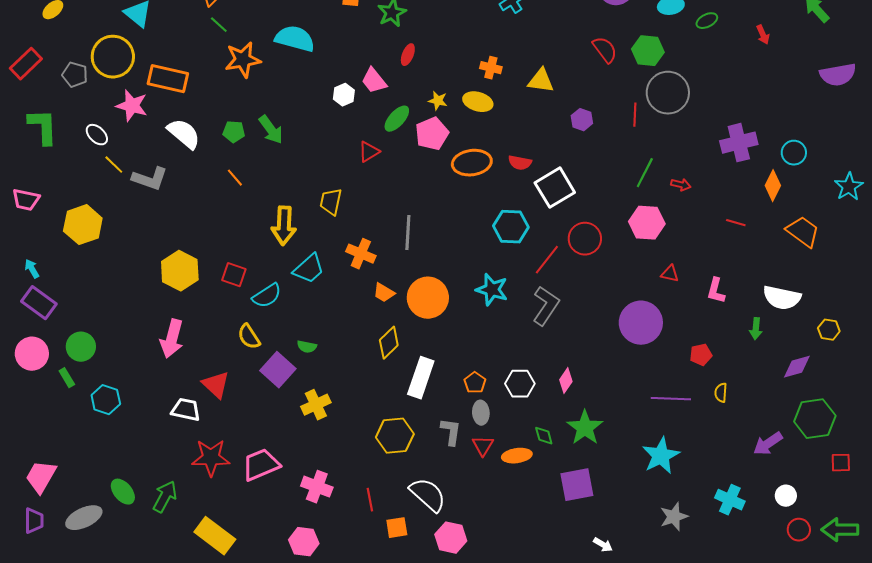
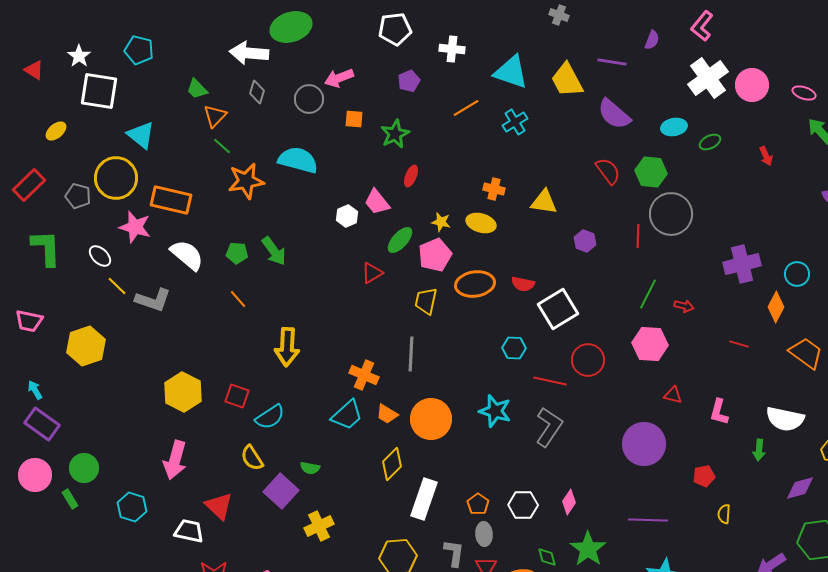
yellow trapezoid: (331, 202) -> (426, 301), moved
cyan hexagon: (511, 227) -> (514, 348), size x0.7
red line: (547, 260) -> (550, 381), turned 64
cyan trapezoid: (309, 269) -> (347, 415), moved
purple line: (671, 399) -> (648, 520), moved
cyan hexagon: (106, 400) -> (132, 507), moved

